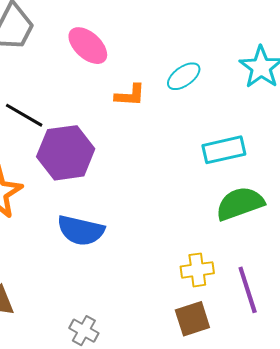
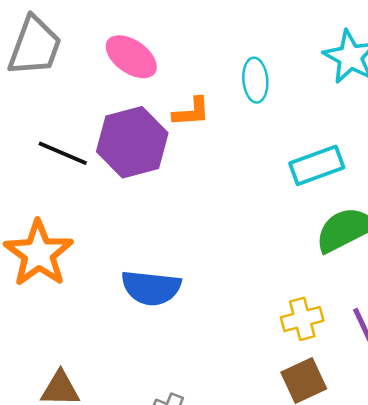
cyan ellipse: (184, 76) -> (255, 80), turned -52
purple hexagon: (66, 153) -> (132, 142), moved

